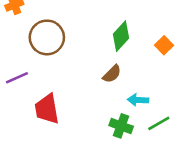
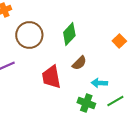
green diamond: (121, 36) -> (69, 34), moved
red trapezoid: (47, 109) -> (51, 77), moved

